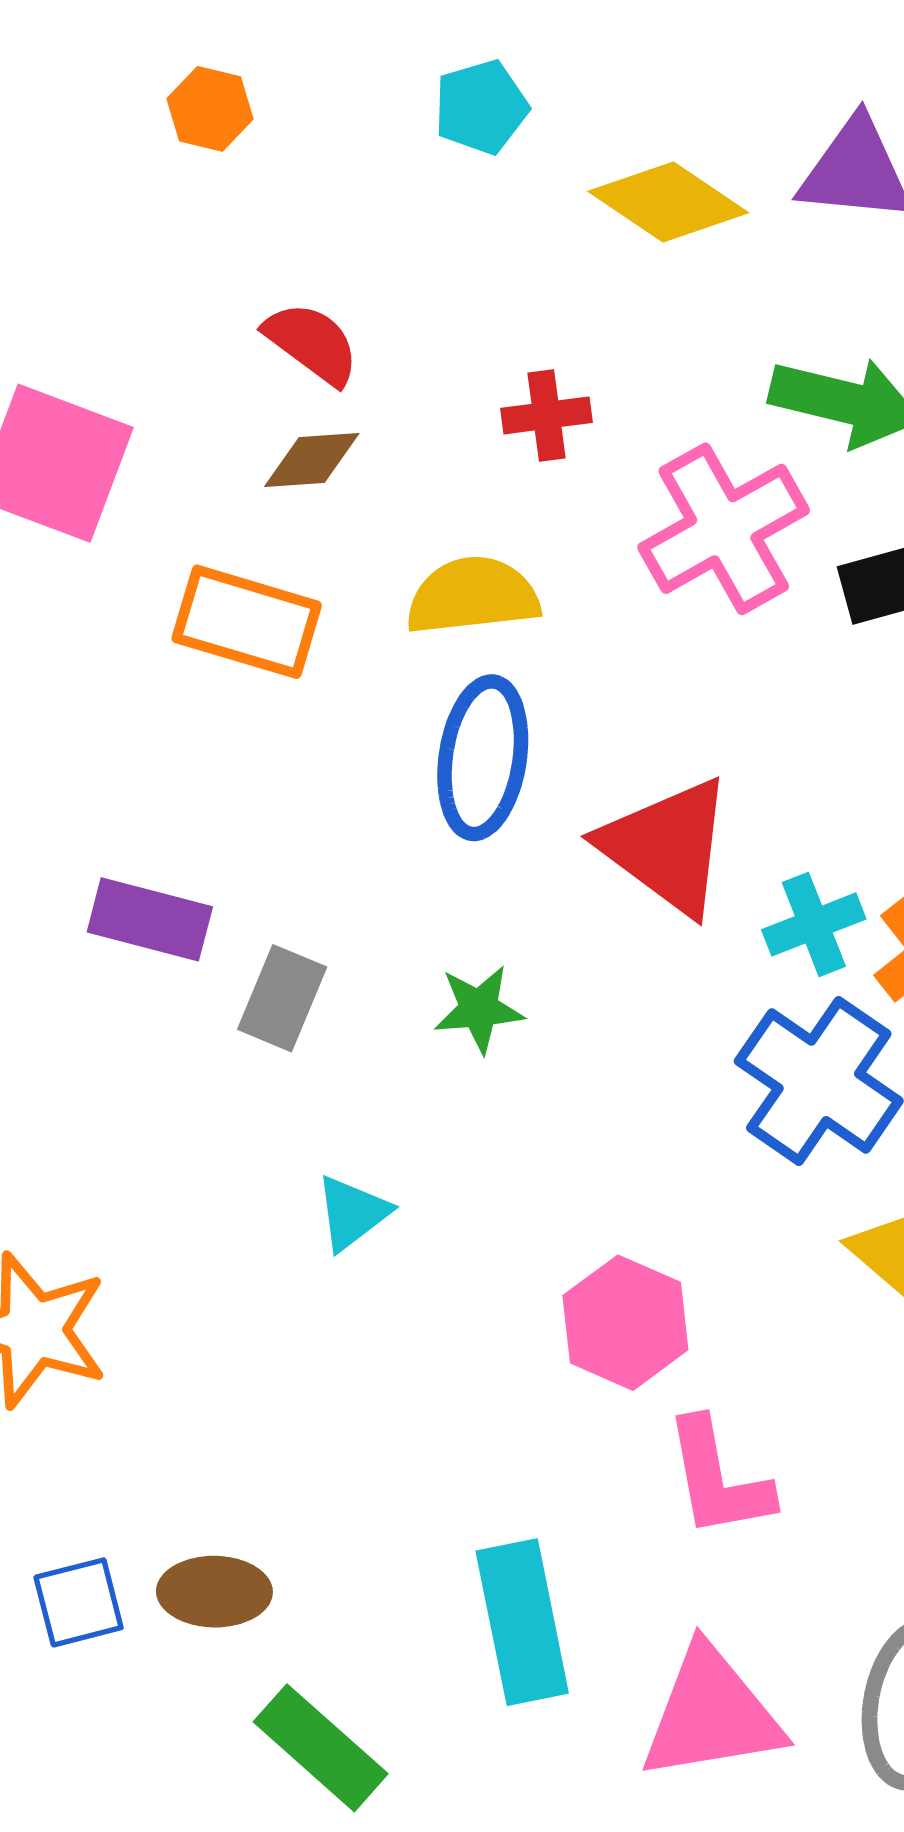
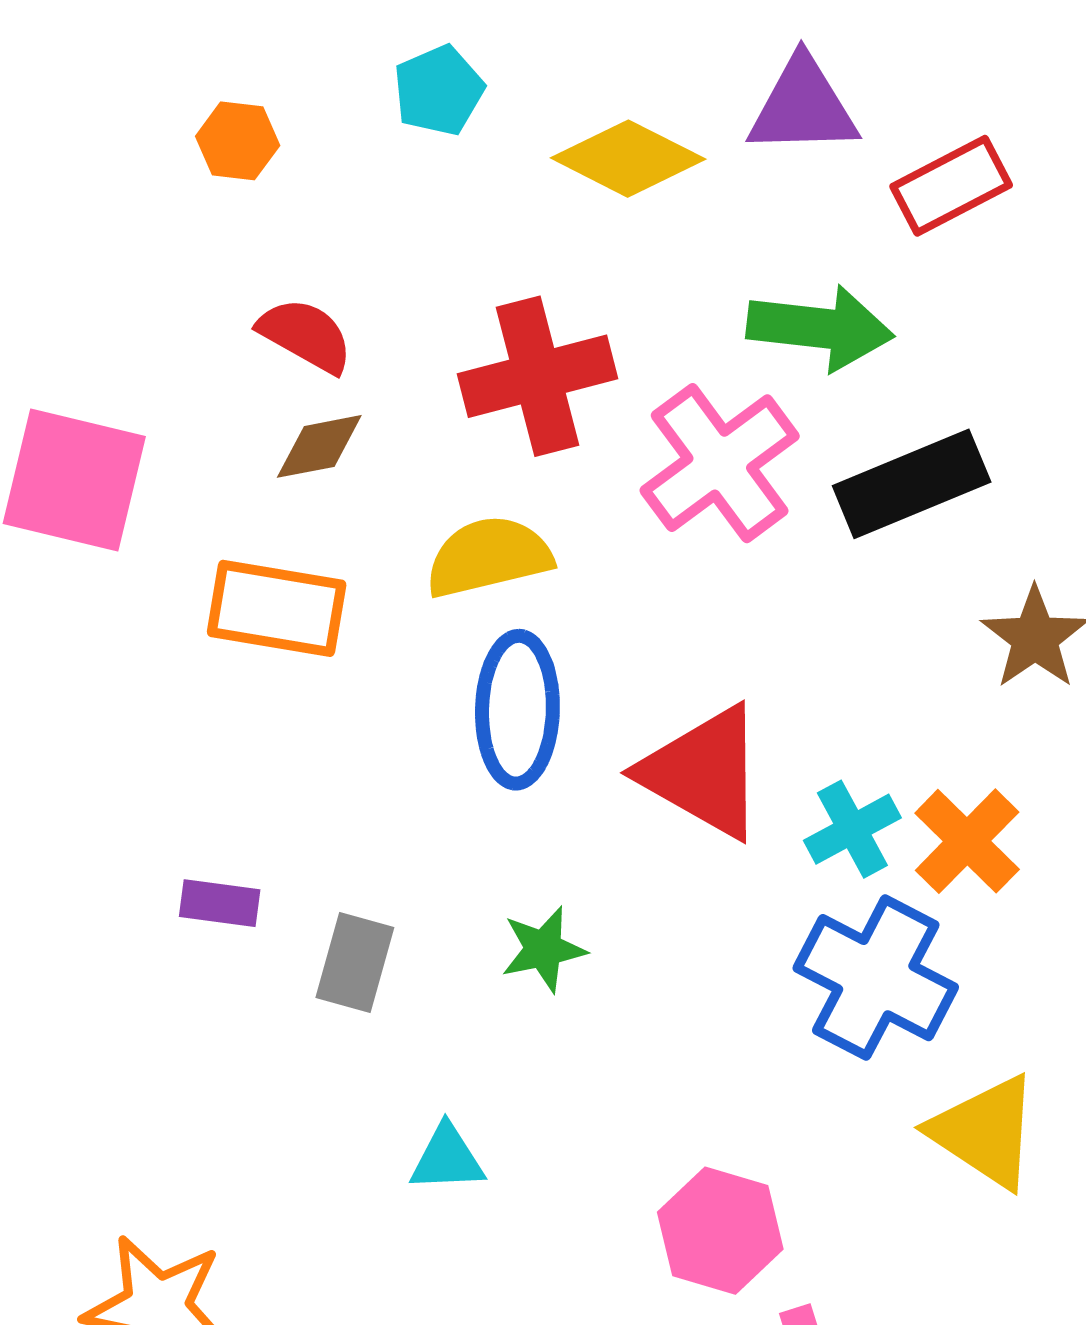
orange hexagon: (210, 109) -> (238, 141), moved
red cross: (547, 415) -> (538, 376), size x1.8
purple rectangle: (150, 919) -> (220, 903), size x0.7
cyan triangle: (352, 1213) -> (447, 1158), turned 42

